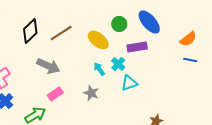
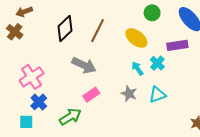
green circle: (119, 24) -> (152, 13), moved
brown line: (61, 33) -> (98, 31), turned -30
cyan triangle: (129, 83) -> (157, 95), moved

